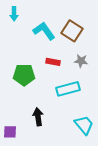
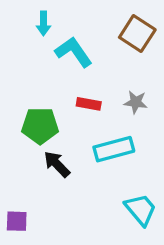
cyan arrow: (14, 14) -> (43, 23), moved
brown square: (72, 31) -> (137, 34), moved
black arrow: (38, 117) -> (57, 164), moved, turned -36

